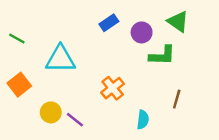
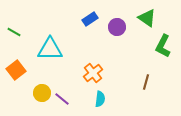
green L-shape: (162, 55) -> (163, 46), moved, turned 115
cyan semicircle: (143, 120) -> (100, 99), moved

